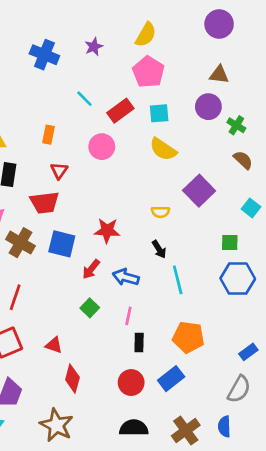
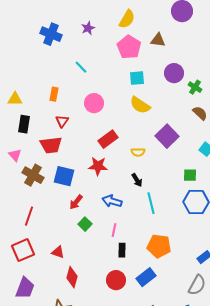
brown triangle: (219, 75) -> (158, 40), moved
red rectangle: (120, 111) -> (108, 139), moved
red arrow: (91, 269) -> (76, 202), moved

